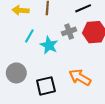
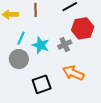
gray cross: (69, 31) -> (65, 44), moved
gray circle: (16, 73) -> (19, 59), moved

